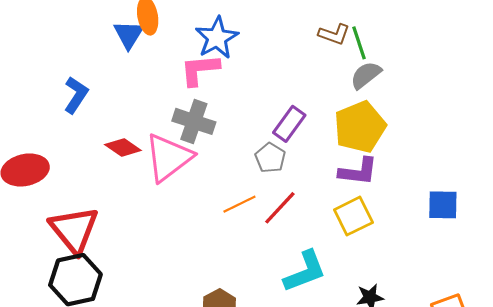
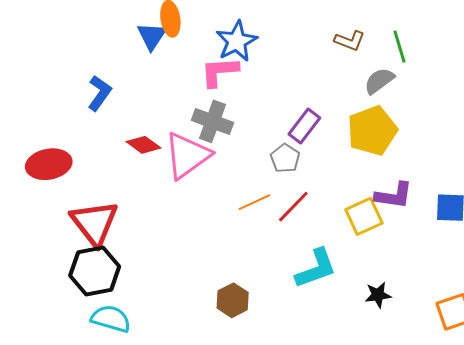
green line: (359, 43) -> (400, 47), moved
purple L-shape: (358, 172) -> (394, 195), moved

